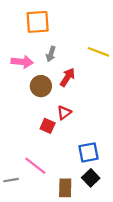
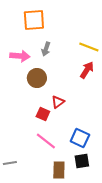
red arrow: (67, 77) -> (87, 70), moved
blue square: (88, 152) -> (80, 138), turned 36
pink line: (35, 166) -> (46, 141), moved
black square: (91, 178) -> (82, 161), turned 35

